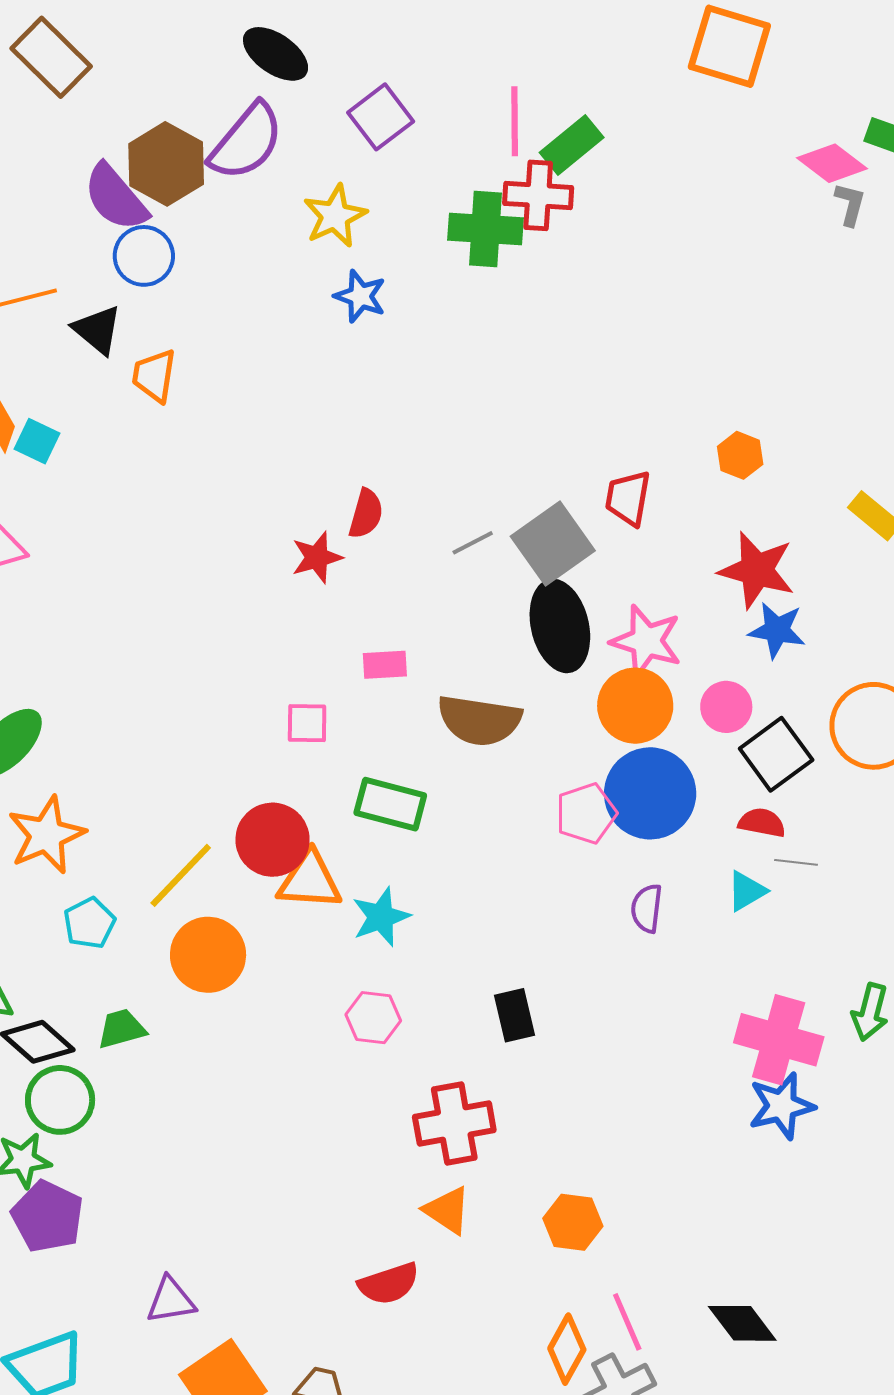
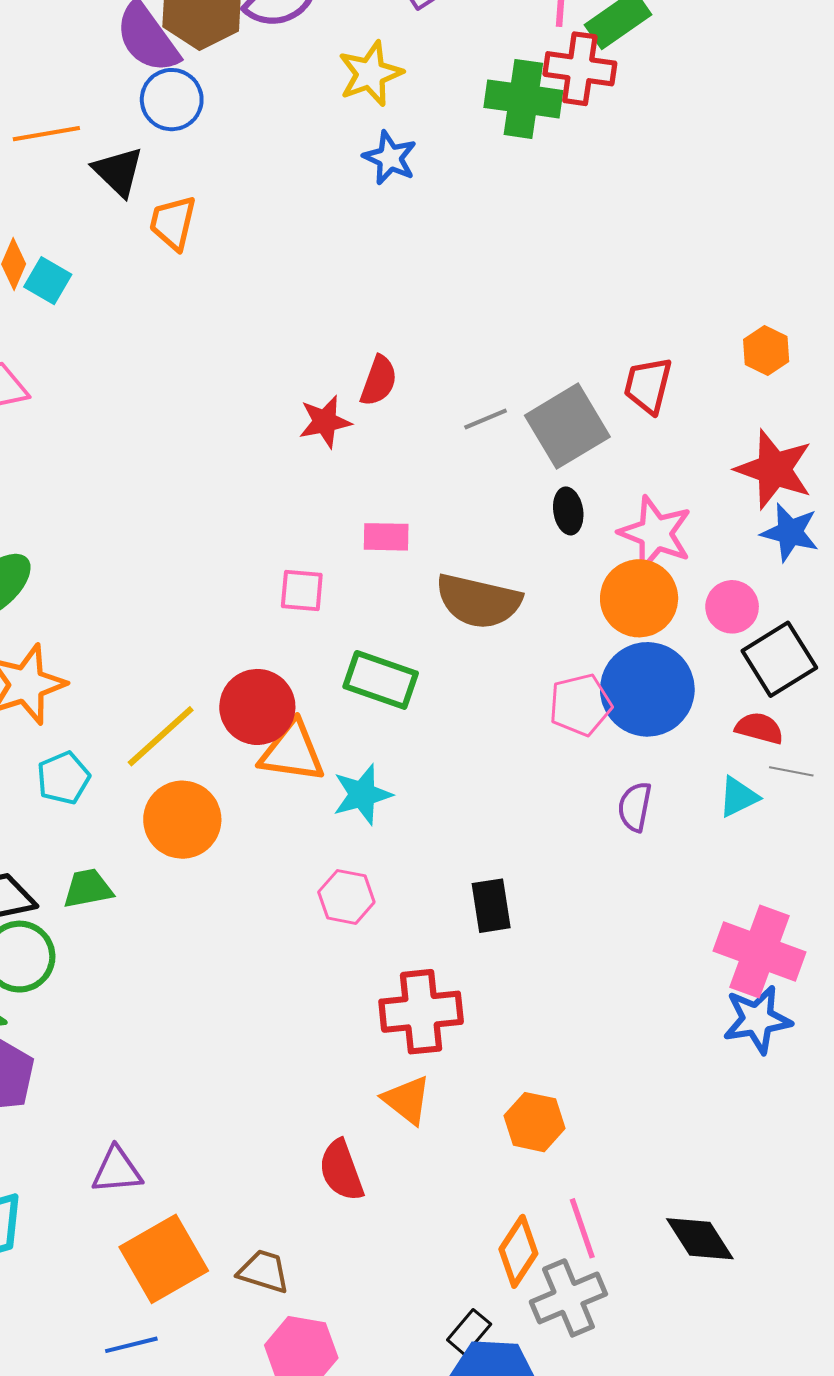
black ellipse: (560, 626) -> (568, 511), size x0.5
red semicircle: (389, 1284) -> (341, 1170), turned 84

